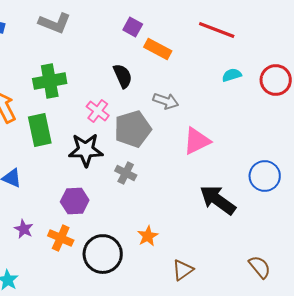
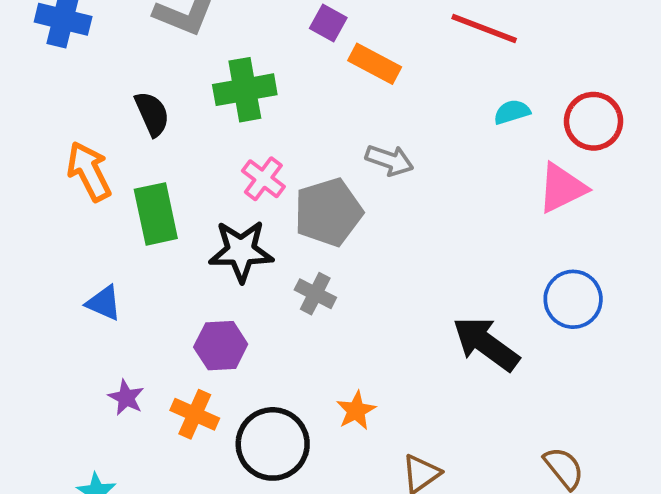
black semicircle: (123, 76) -> (152, 114), moved
green cross: (50, 81) -> (245, 90), moved
pink triangle: (197, 141) -> (562, 188), moved

